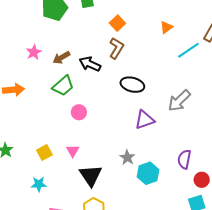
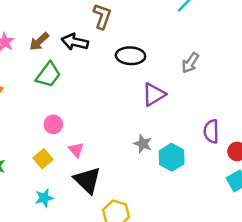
gray arrow: (179, 101) -> (190, 63), size x0.7
pink circle: (79, 112) -> (53, 124), moved
black triangle: (91, 175) -> (87, 180), moved

